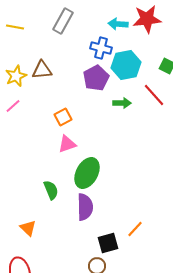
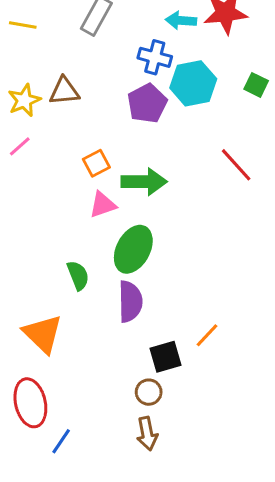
red line: (154, 95) -> (236, 165), moved
green arrow: (122, 103) -> (144, 182), moved, size x1.6
orange triangle: (28, 228) -> (43, 334), size x1.6

